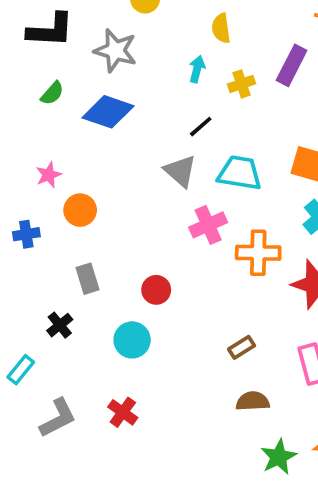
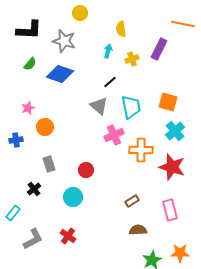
cyan trapezoid: (240, 173) -> (131, 107), turned 70

